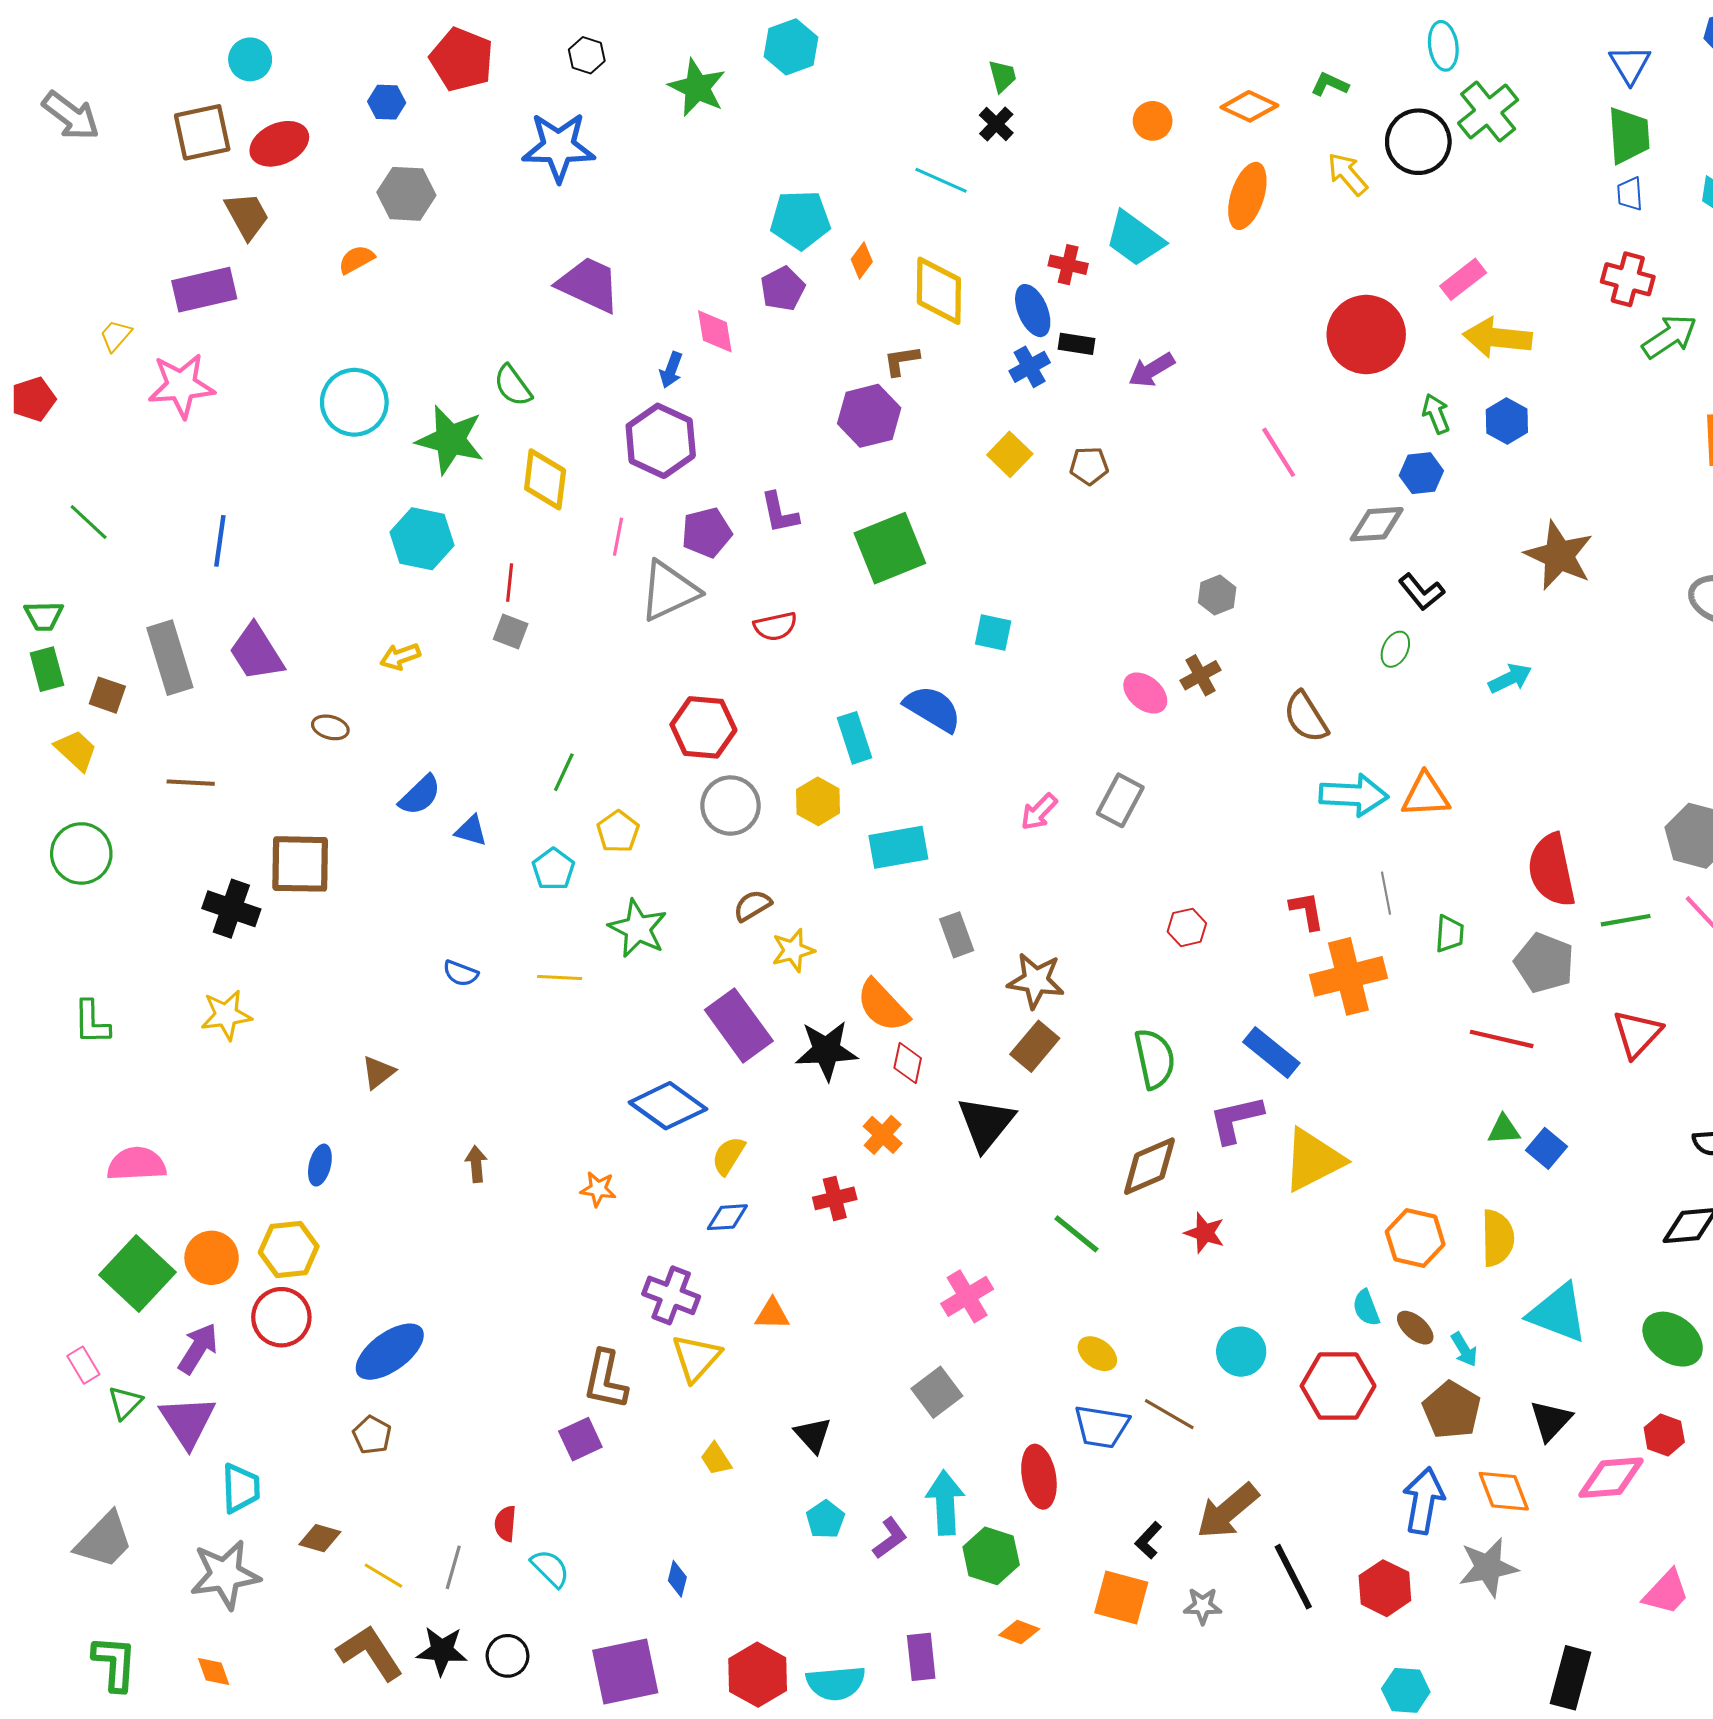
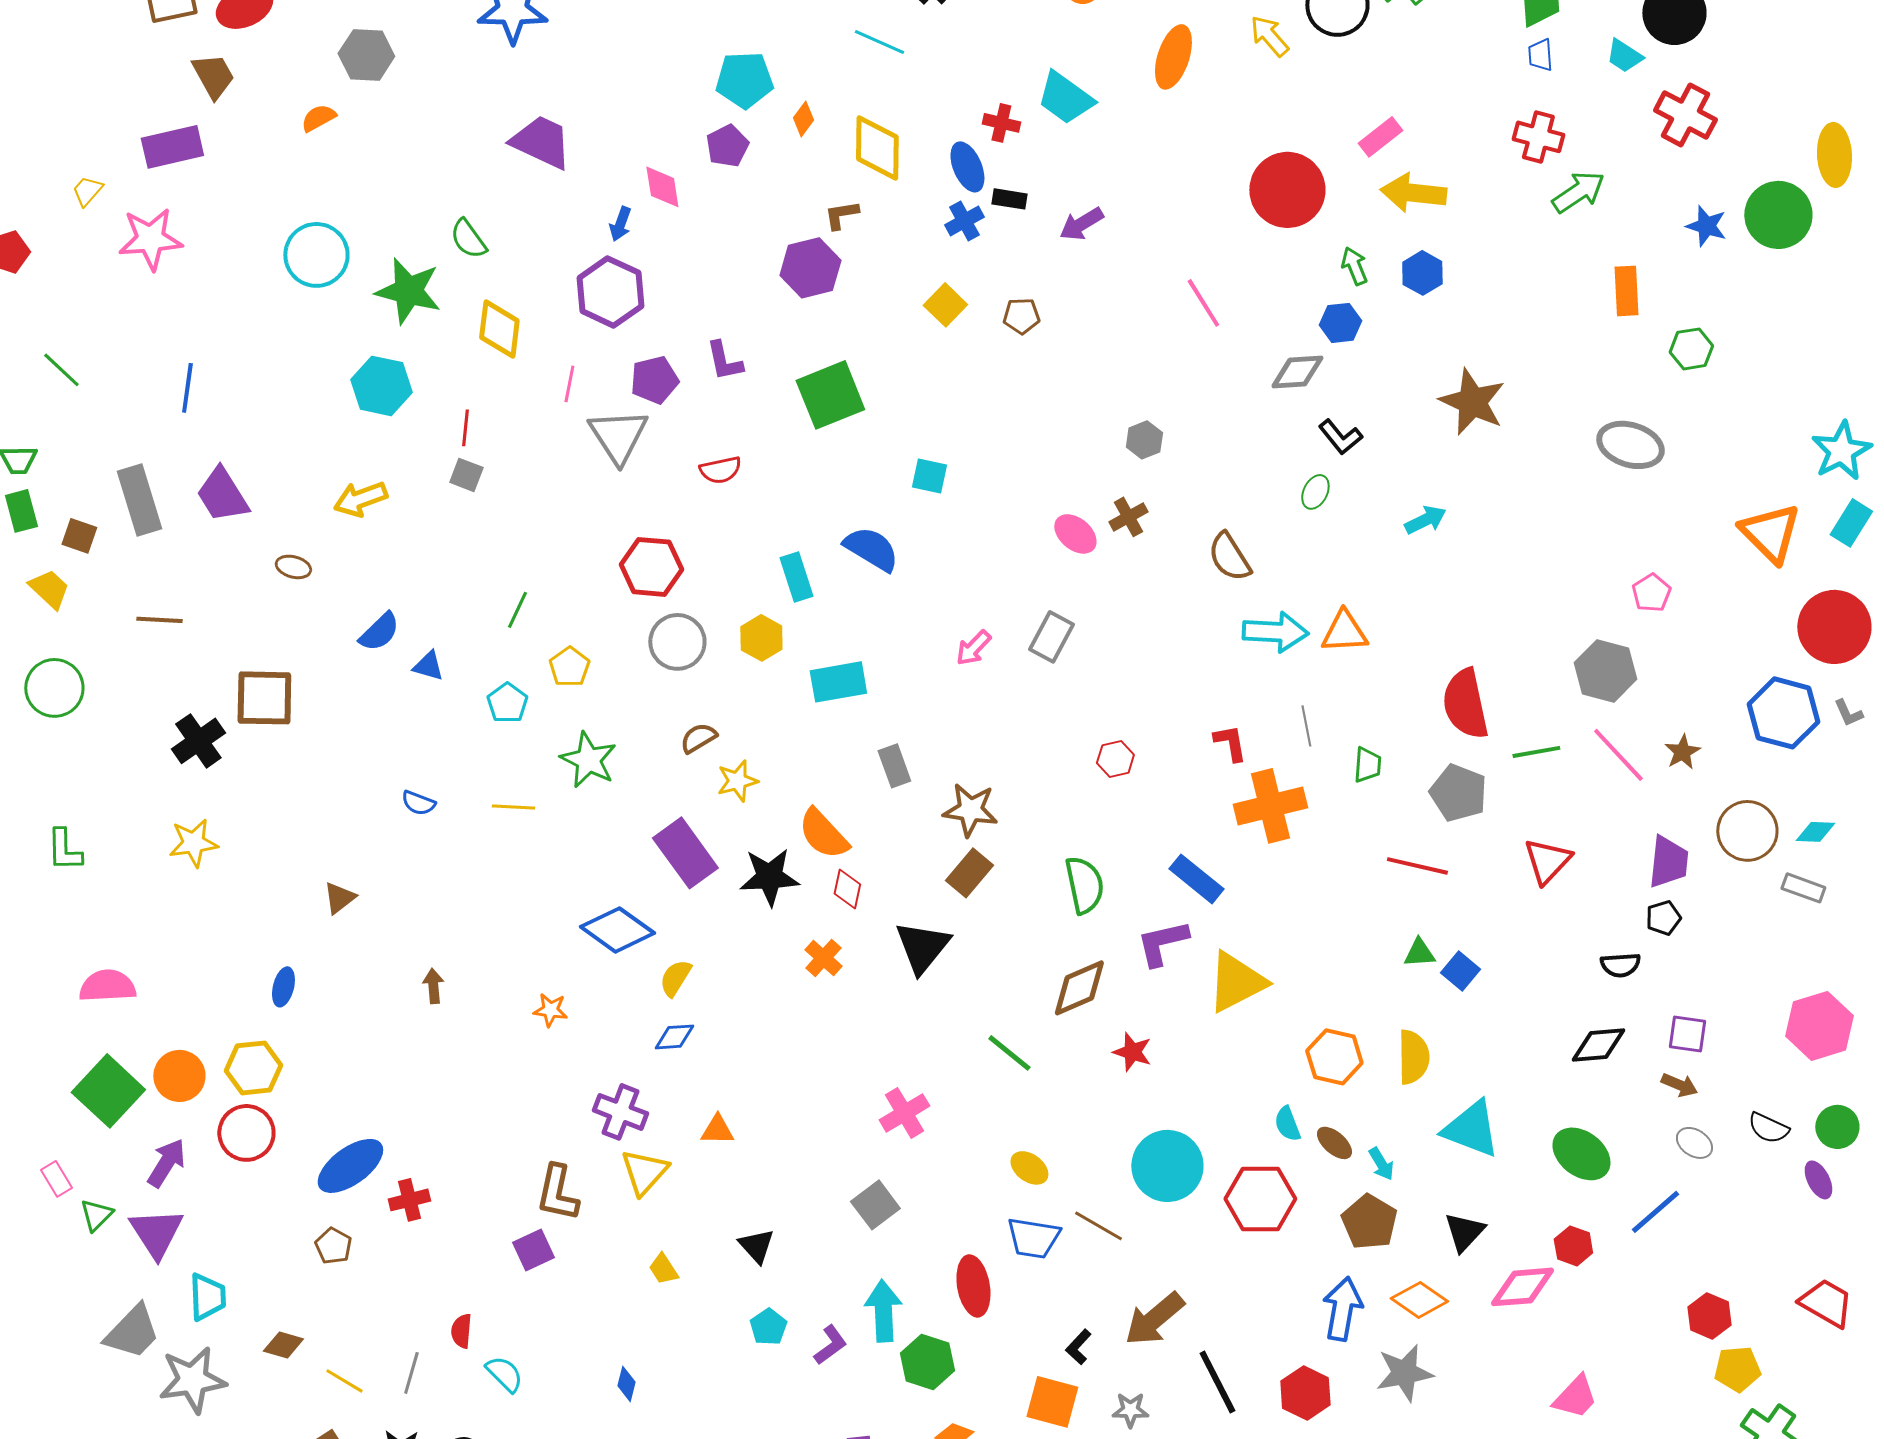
gray triangle: (669, 591) -> (618, 436), turned -38
yellow arrow: (400, 657) -> (360, 499), size x1.4
black cross: (231, 909) -> (198, 741), turned 36
red cross: (835, 1198) -> (409, 1200), moved
cyan circle: (1241, 1352) -> (1167, 1166), size x1.5
orange diamond: (1504, 1491) -> (1419, 1300), turned -34
gray trapezoid: (104, 1540) -> (132, 1332), moved

